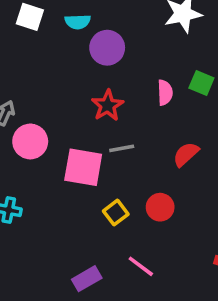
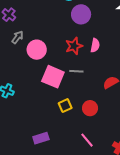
pink semicircle: (165, 93) -> (95, 45), moved
pink circle: (30, 141) -> (37, 50), moved
pink line: (141, 266) -> (87, 140), moved

